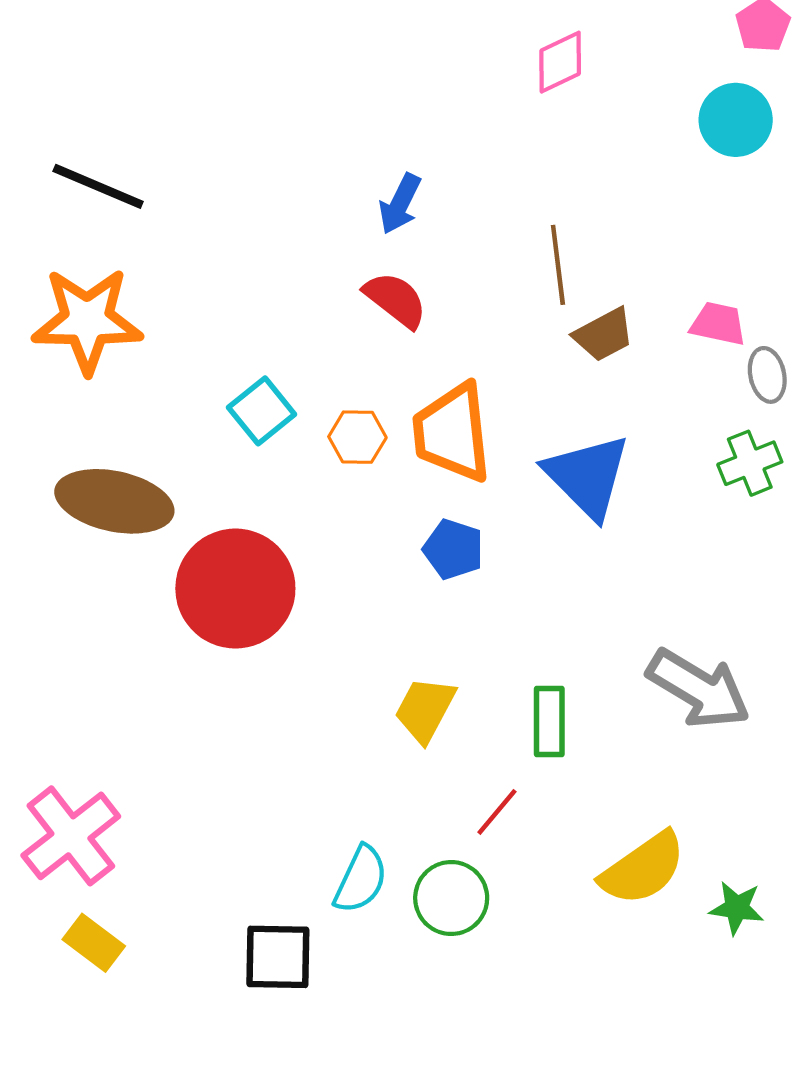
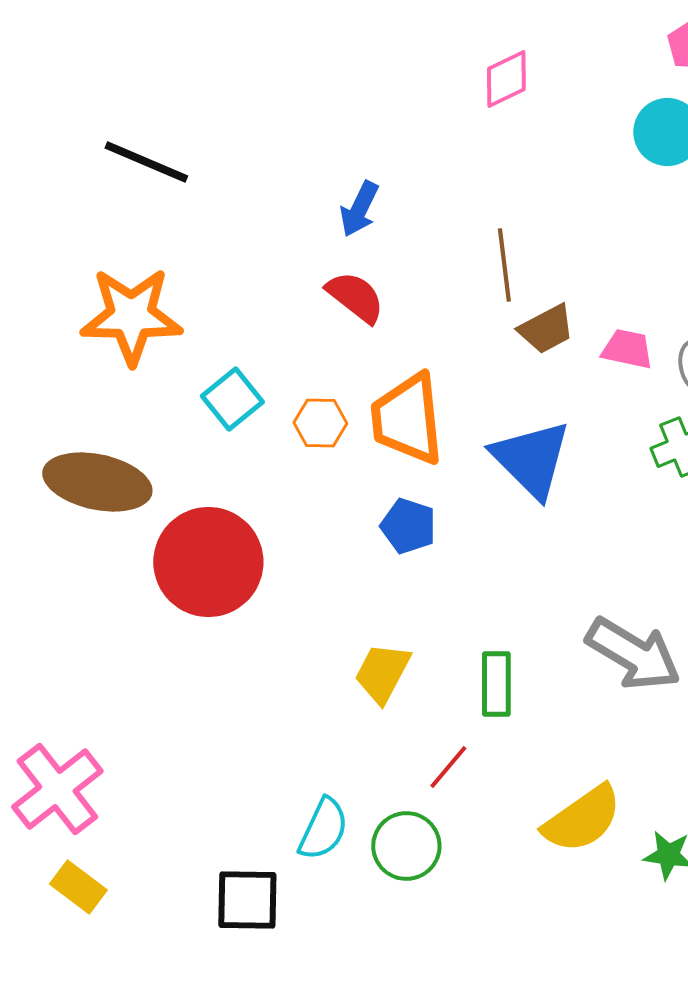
black line: (98, 186) -> (146, 162), moved
orange star: (87, 320) -> (131, 316), moved
pink trapezoid: (718, 324) -> (627, 349), moved

